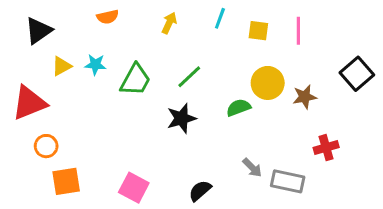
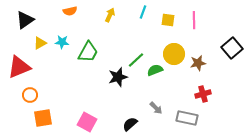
green line: (189, 77) -> (136, 60), moved
red cross: (326, 148) -> (203, 94), moved
gray arrow: (252, 168) -> (156, 108), moved

